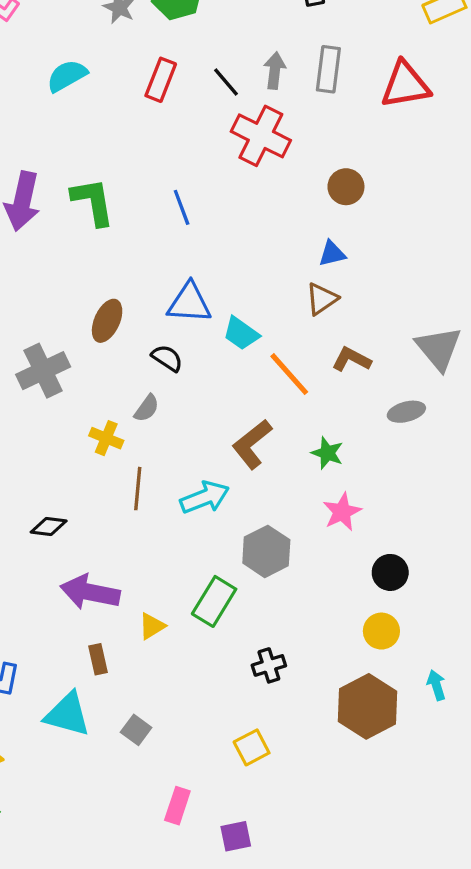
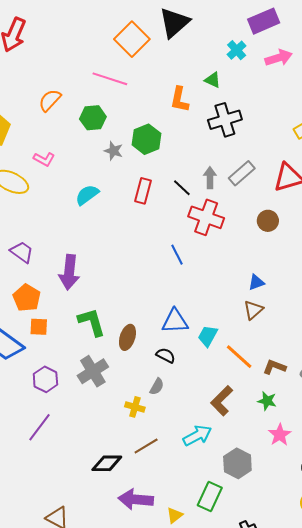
gray rectangle: (328, 69) -> (242, 173), turned 48
brown circle: (346, 187) -> (268, 221), moved
green L-shape: (93, 202) -> (92, 322), moved
blue line: (182, 207) -> (177, 255), moved
cyan trapezoid: (241, 333) -> (208, 336), turned 90
brown L-shape: (351, 359) -> (274, 367), moved
brown line: (138, 489) -> (146, 446), moved, turned 60
black diamond: (49, 527) -> (107, 463), size x1.4

